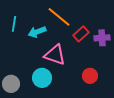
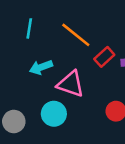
cyan line: (14, 24) -> (29, 28), moved
cyan arrow: (37, 32) -> (41, 67), moved

